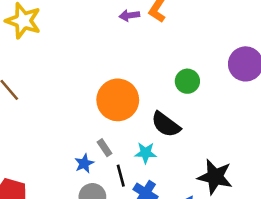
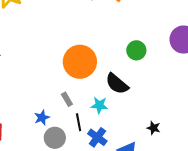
blue star: (84, 163) -> (42, 118), moved
black star: (215, 177) -> (154, 128), size x0.5

